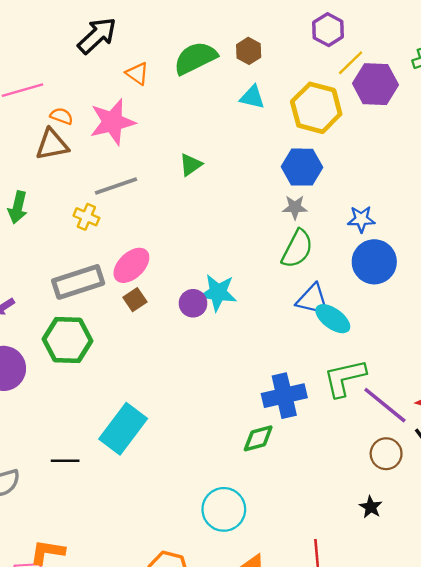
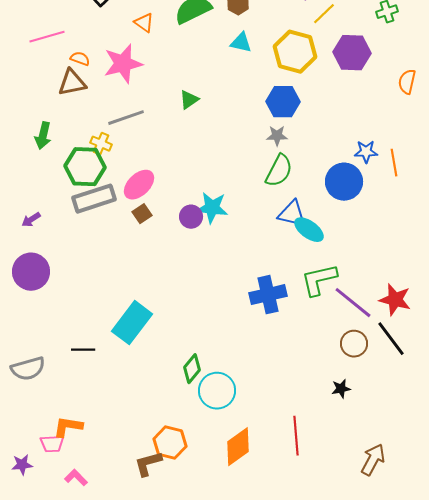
purple hexagon: (375, 84) -> (352, 53), moved
blue star: (361, 219) -> (366, 152), moved
green hexagon: (67, 340) -> (85, 167), moved
green diamond: (258, 438) -> (192, 369), moved, turned -36
black star: (371, 507) -> (341, 389), turned 30

